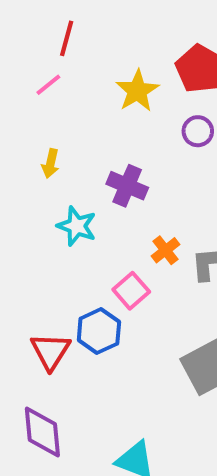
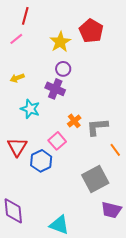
purple circle: (198, 131) -> (63, 69), moved
yellow arrow: (50, 164) -> (17, 78), turned 56
red triangle: (50, 351) -> (17, 147), moved

